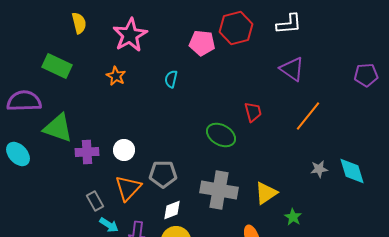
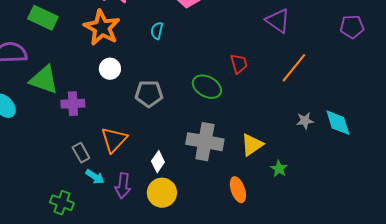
orange star: (116, 76) -> (102, 28), size x1.8
white circle: (124, 150) -> (110, 69), moved
gray pentagon: (163, 174) -> (149, 94), moved
white diamond: (172, 210) -> (158, 162), turned -35

